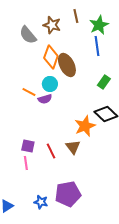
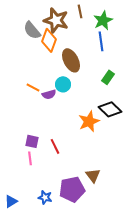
brown star: (52, 25) -> (56, 20), size x1.4
orange diamond: (51, 57) -> (49, 40), moved
cyan circle: (50, 84) -> (63, 84), moved
brown triangle: (73, 147) -> (93, 175), moved

